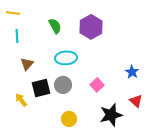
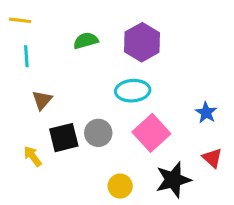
green semicircle: (55, 26) -> (86, 41), turned -77
cyan ellipse: (66, 58) -> (133, 91), moved
pink square: (97, 85) -> (151, 133), size x1.6
yellow circle: (69, 119) -> (120, 186), moved

